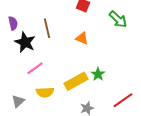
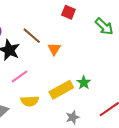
brown line: (47, 28) -> (32, 36), turned -36
orange triangle: (82, 38) -> (54, 49), moved, turned 40

